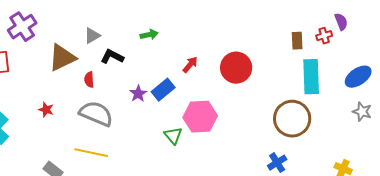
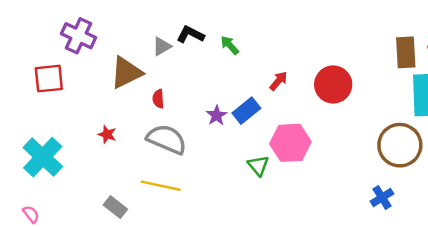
purple cross: (22, 27) -> (79, 36), turned -32
green arrow: (149, 35) -> (230, 45), turned -120
brown rectangle: (297, 41) -> (406, 52), size x1.5
black L-shape: (112, 57) -> (190, 35), moved

